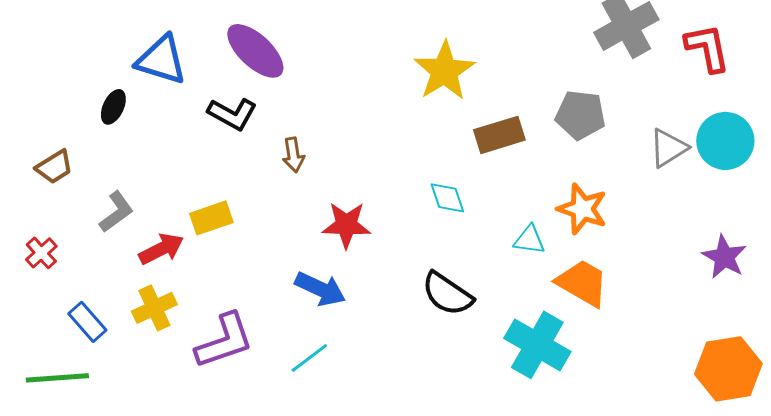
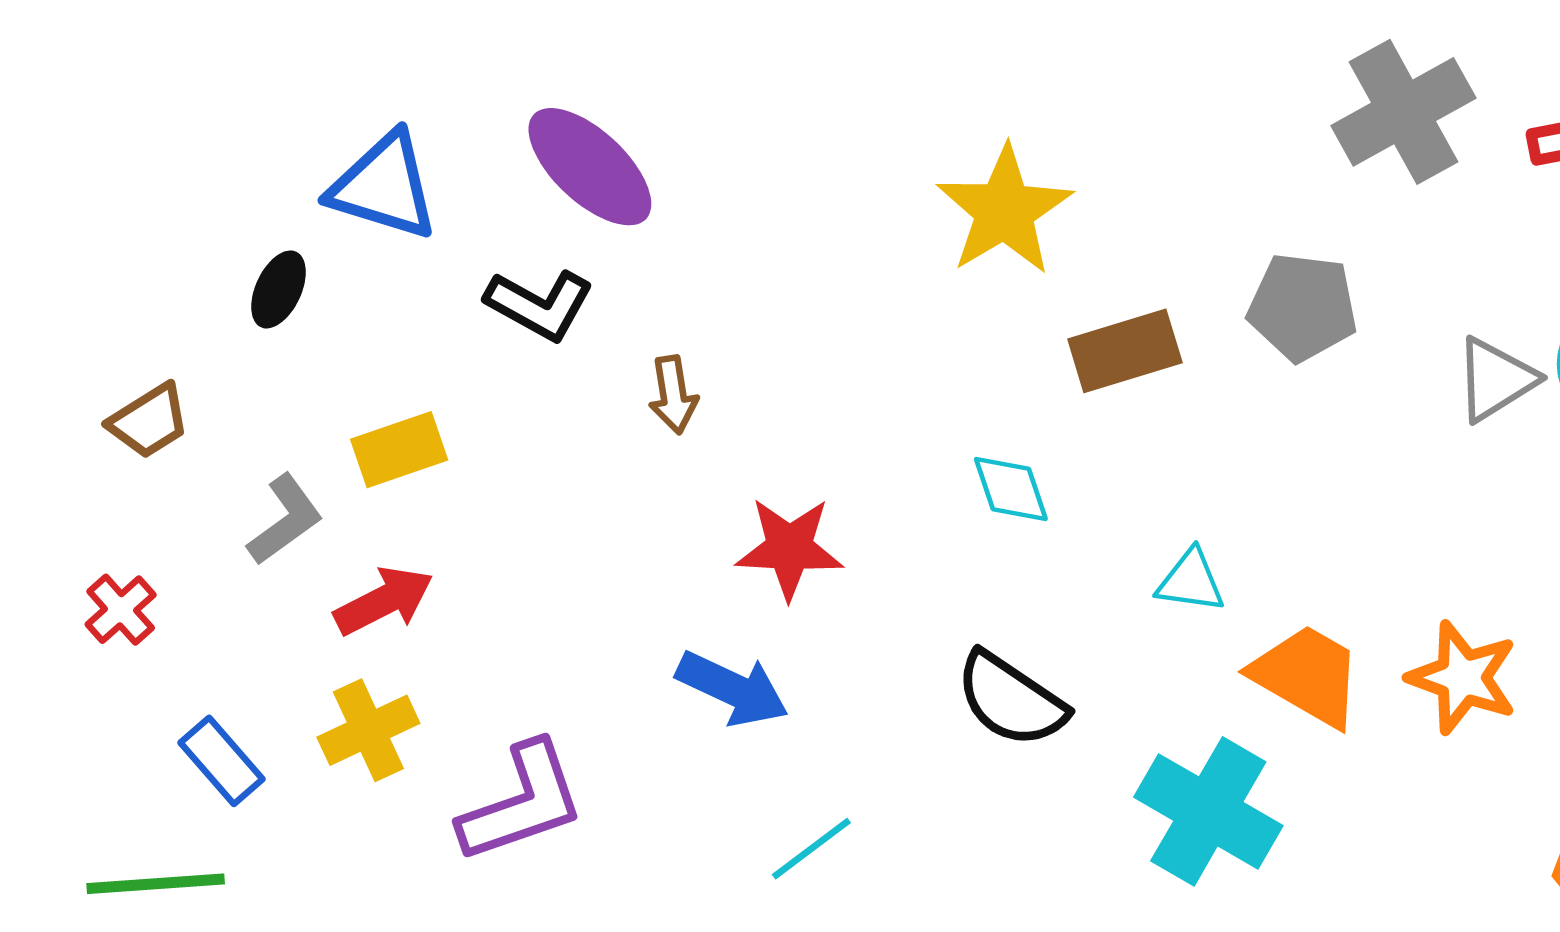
orange star: (582, 209) -> (1463, 678), moved
yellow rectangle: (211, 218) -> (399, 450), moved
cyan line: (309, 358) -> (811, 849), moved

